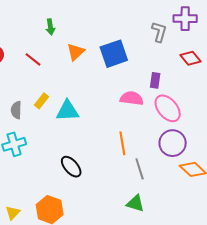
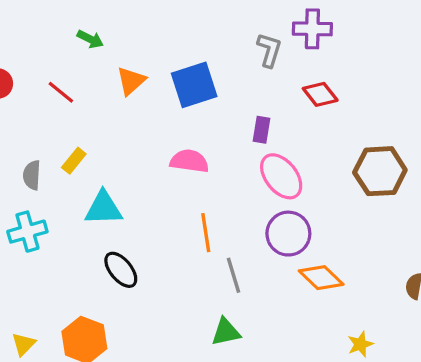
green arrow: (50, 27) -> (90, 39), turned -56
pink semicircle: (132, 98) -> (189, 161), moved
cyan triangle: (67, 111) -> (103, 208), moved
green triangle: (135, 203) -> (226, 332), turned -30

